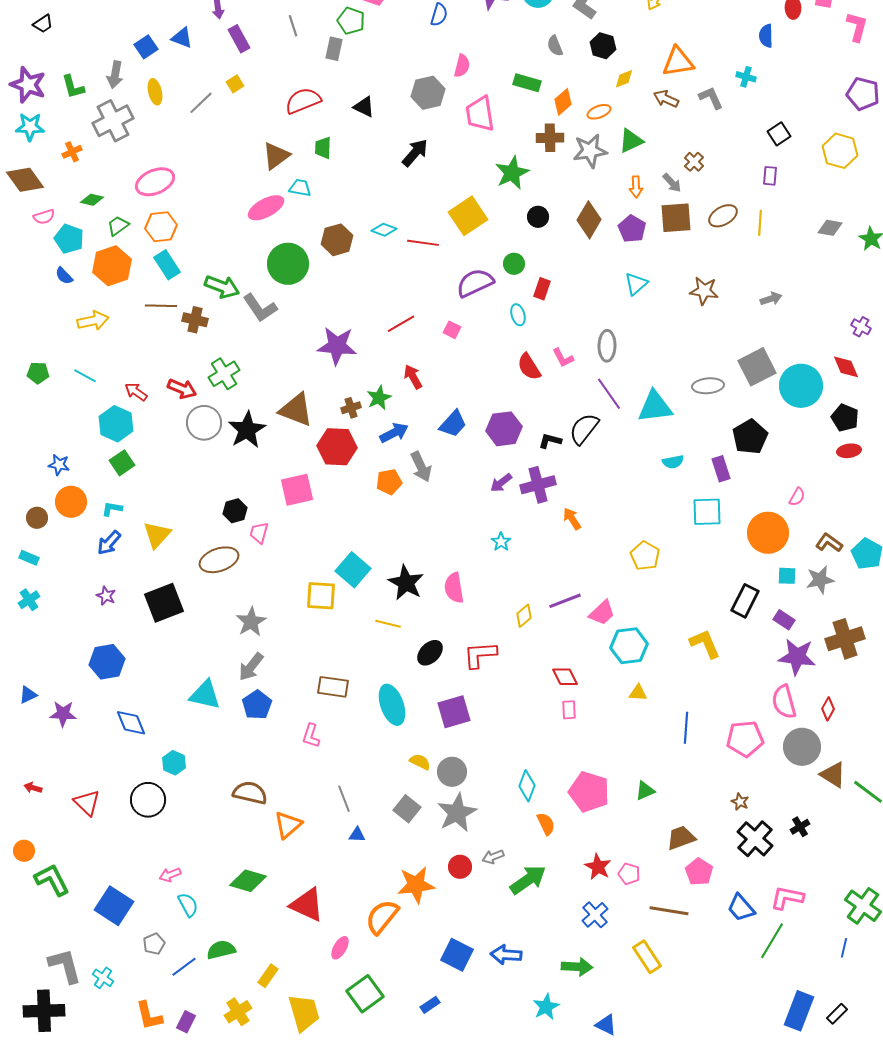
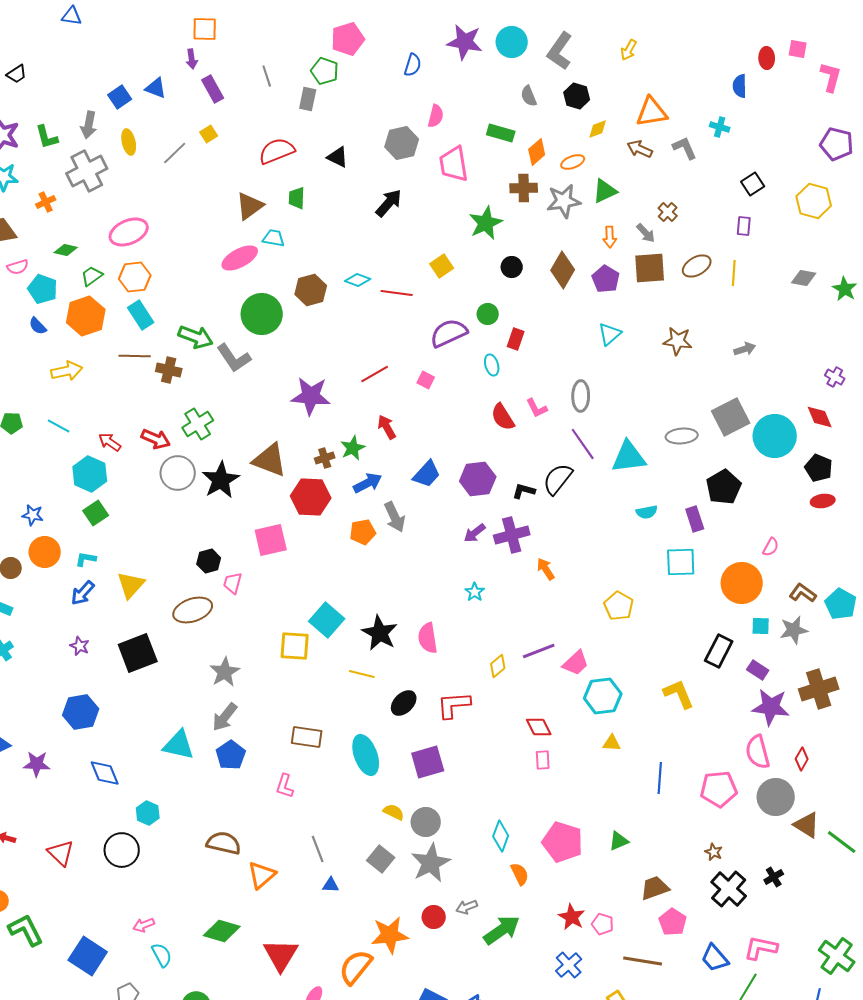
yellow square: (468, 216) -> (442, 266), size x0.6
red triangle: (307, 905) -> (281, 955), turned 36

